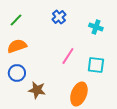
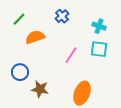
orange semicircle: (17, 46) -> (35, 37), moved
cyan square: (96, 65) -> (99, 49), moved

